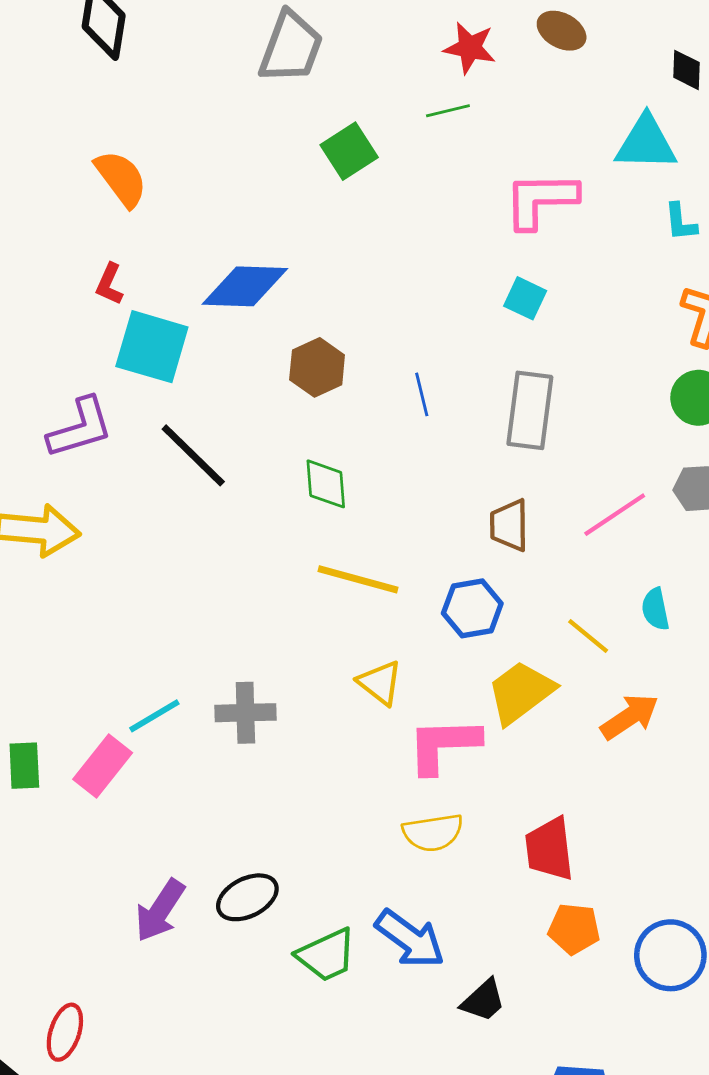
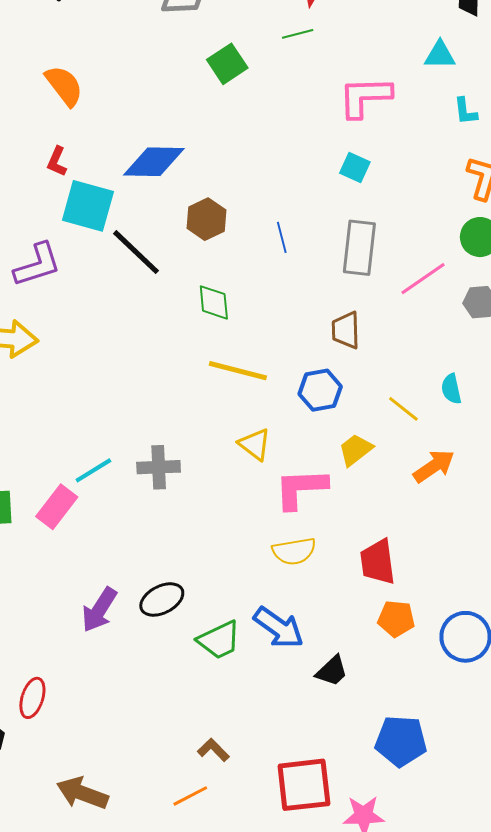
cyan triangle: (646, 143) -> (440, 55), size x0.7
black line: (193, 455) -> (136, 252), moved
pink line: (615, 515) -> (423, 279), moved
yellow trapezoid: (521, 692) -> (356, 450), size x0.7

